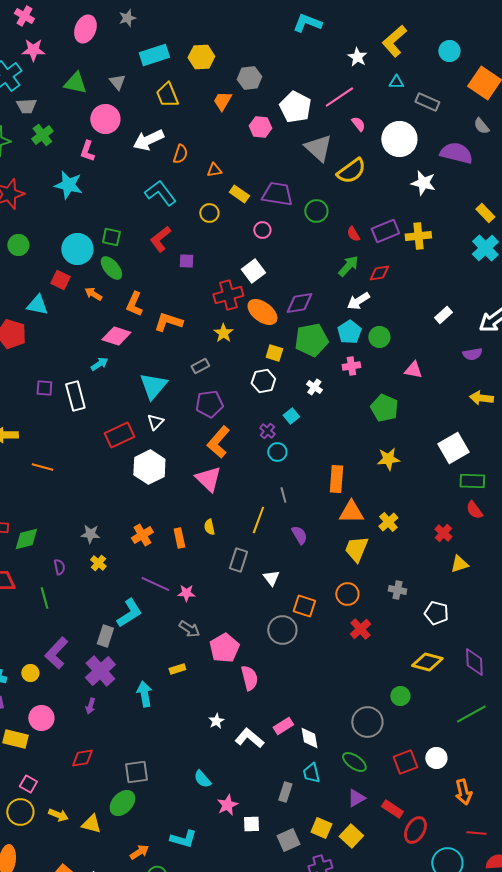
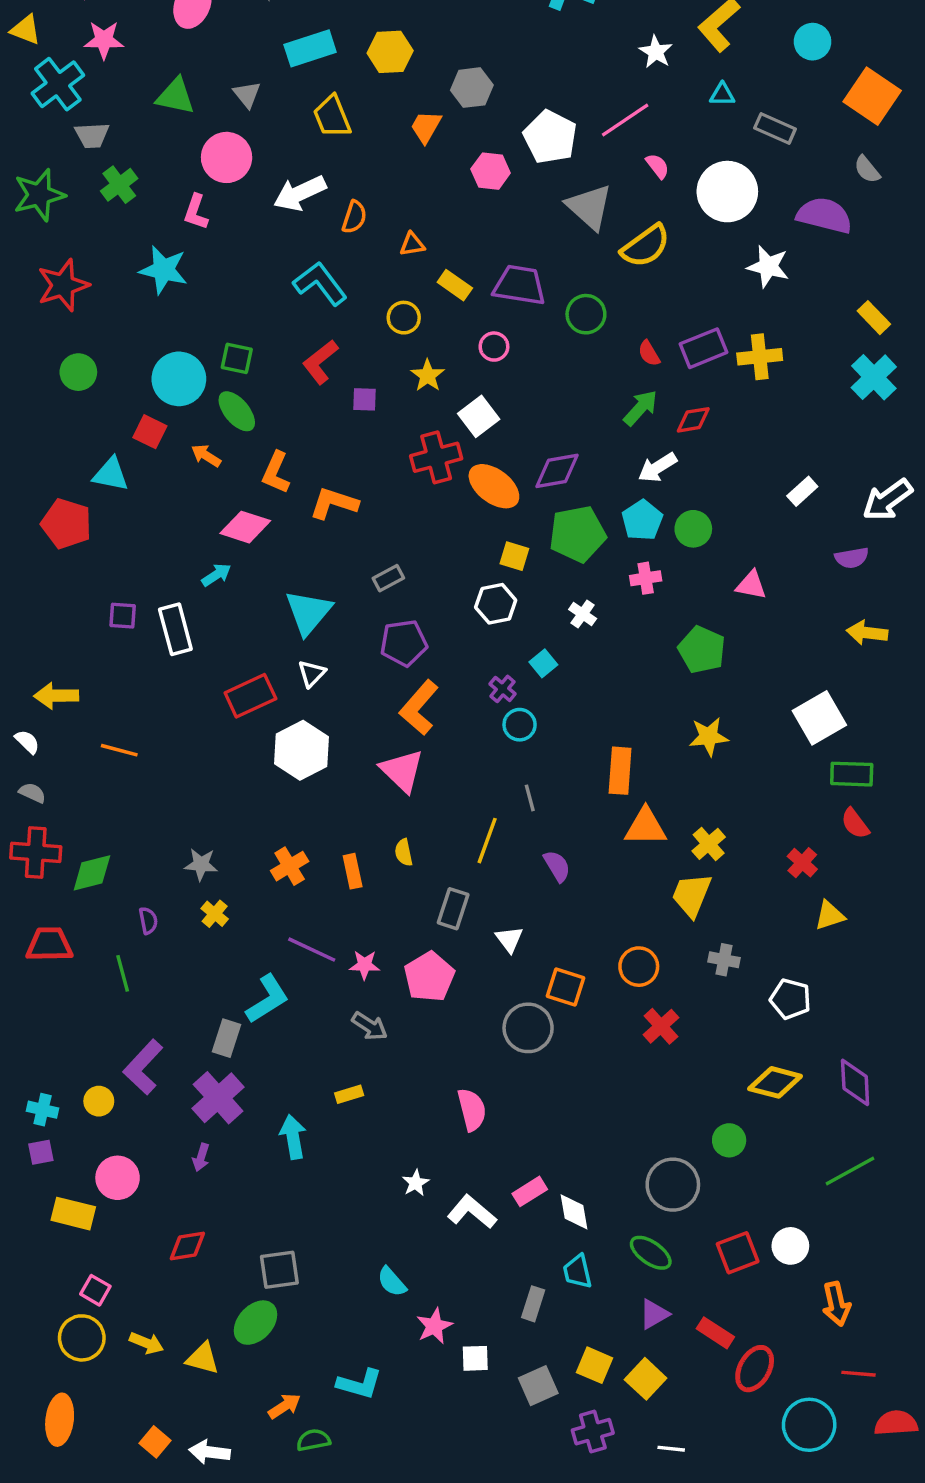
yellow star: (223, 333) -> (428, 375), moved
yellow trapezoid: (356, 549) -> (692, 895), moved
pink pentagon: (224, 648) -> (429, 977), moved

